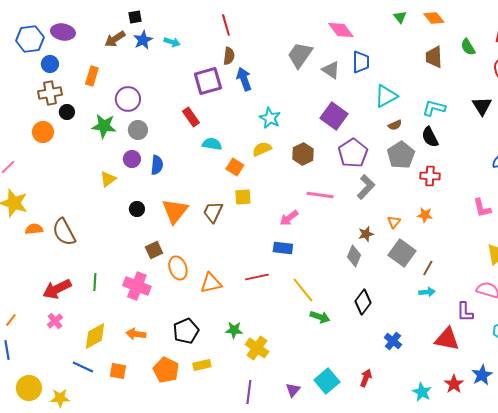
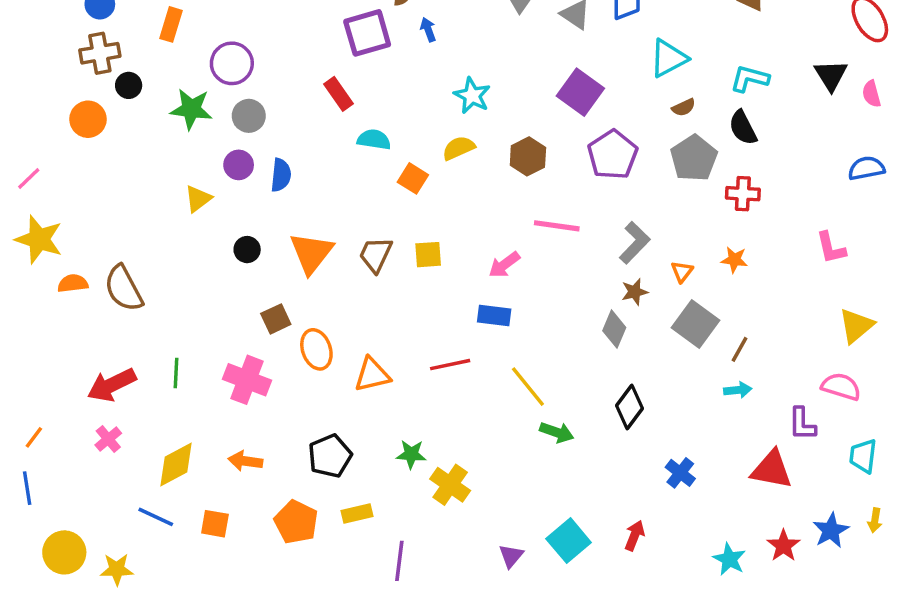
blue arrow: (244, 79) -> (428, 30), size x0.6
gray L-shape: (366, 187) -> (635, 243), moved
yellow square: (243, 197) -> (428, 255), moved
purple line: (249, 392) -> (399, 561), moved

